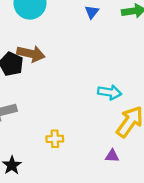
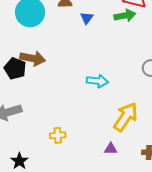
cyan arrow: (110, 92) -> (97, 81), moved

